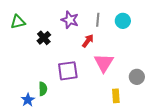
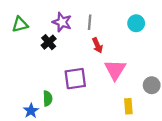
purple star: (70, 20) -> (62, 22), moved
gray line: (98, 20) -> (90, 22), moved
red arrow: (88, 41) -> (97, 45), turned 120

